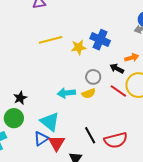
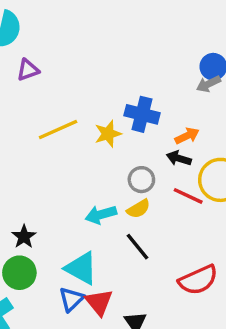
orange arrow: (132, 58) -> (187, 136), moved
black line: (90, 135) -> (137, 247), moved

